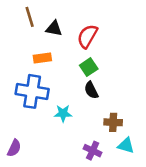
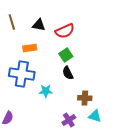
brown line: (30, 17) -> (12, 22), moved
red semicircle: (87, 36) -> (65, 31), turned -144
purple cross: (93, 151) -> (69, 120), turned 32

